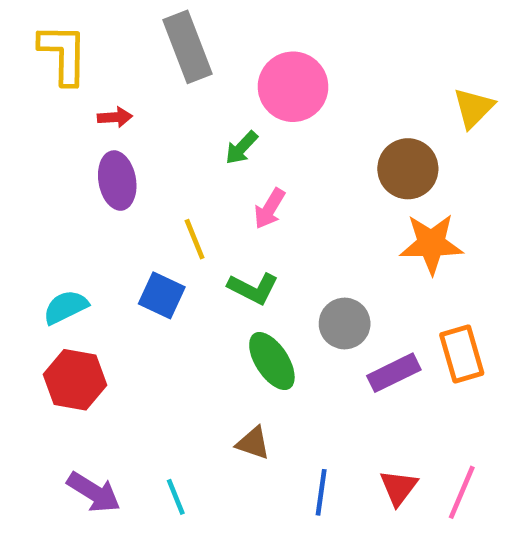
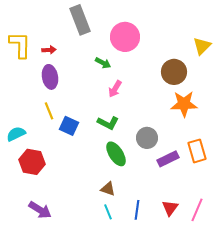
yellow L-shape: (63, 54) -> (20, 45), moved
green arrow: (241, 148) -> (103, 63), turned -105
yellow line: (195, 239) -> (49, 111), moved
cyan semicircle: (66, 307) -> (16, 134), moved
cyan line: (176, 497) -> (108, 212), moved

